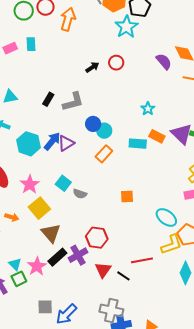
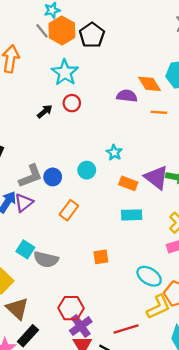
cyan star: (126, 27) -> (65, 73), moved
purple semicircle: (164, 61) -> (127, 96), turned -36
gray L-shape: (73, 102) -> (31, 176), moved
cyan circle: (104, 131) -> (87, 170), moved
cyan rectangle: (138, 144) -> (132, 215), moved
gray semicircle: (80, 194) -> (46, 259), size x1.5
purple cross: (78, 255) -> (81, 326), moved

